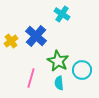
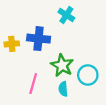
blue cross: (36, 36) -> (39, 39), turned -35
yellow cross: (11, 41) -> (12, 44), turned 32

